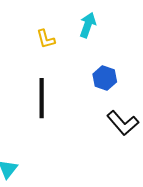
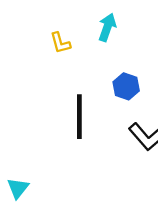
black line: (42, 98) -> (79, 117), moved

